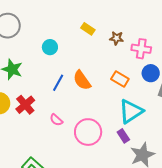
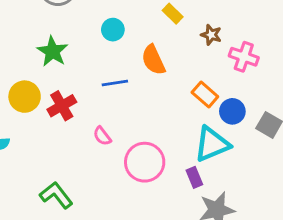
blue circle: (151, 73) -> (232, 111), moved
orange semicircle: (82, 80) -> (153, 60), moved
blue line: (58, 83) -> (115, 83), turned 42

